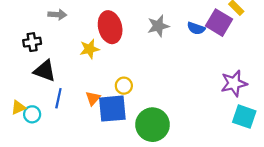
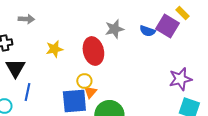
red ellipse: (110, 27) -> (93, 51), moved
black triangle: (45, 71) -> (15, 68), turned 40
orange triangle: (93, 98) -> (90, 92), moved

